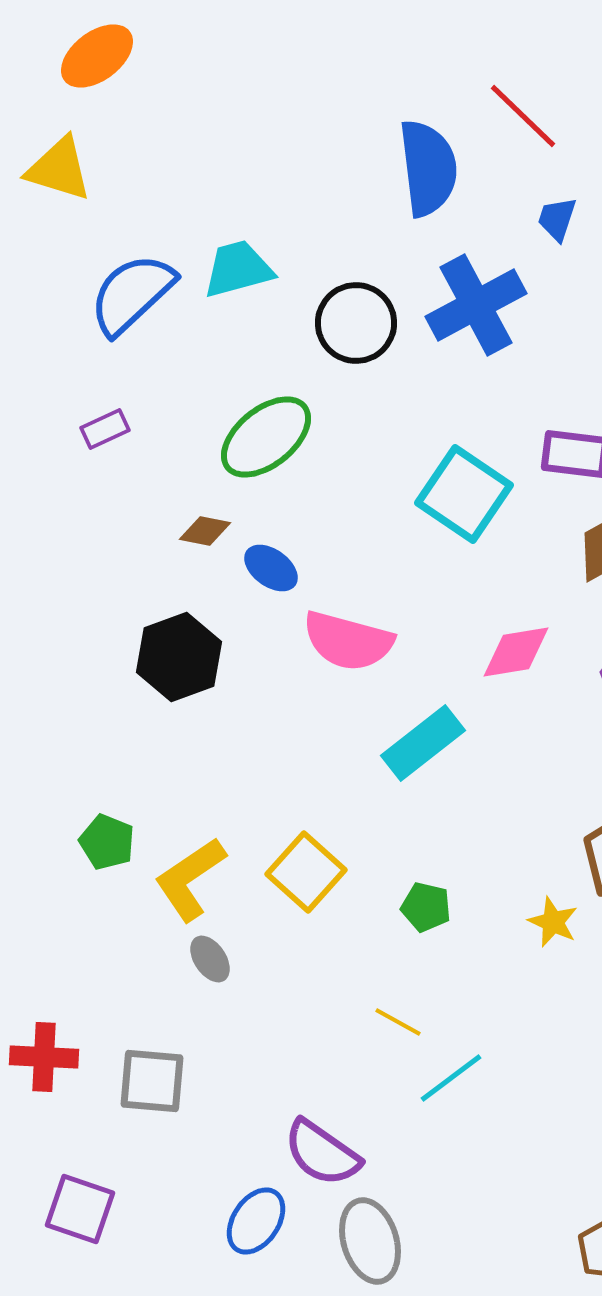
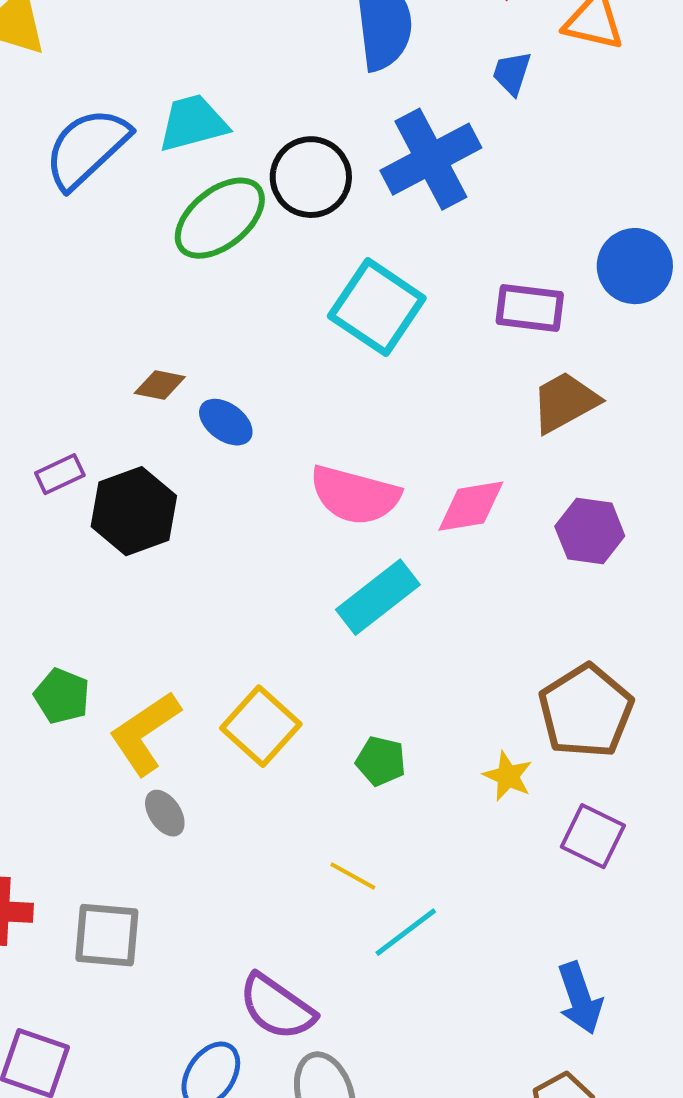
purple rectangle: (105, 429) -> (60, 474), moved
green ellipse: (266, 437) -> (220, 218), moved
cyan square: (464, 494) -> (377, 307), moved
pink semicircle: (348, 641) -> (355, 495), moved

